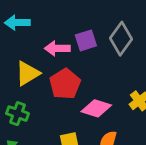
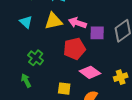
purple square: (86, 40) -> (97, 33), moved
yellow triangle: (28, 73) -> (53, 21), moved

